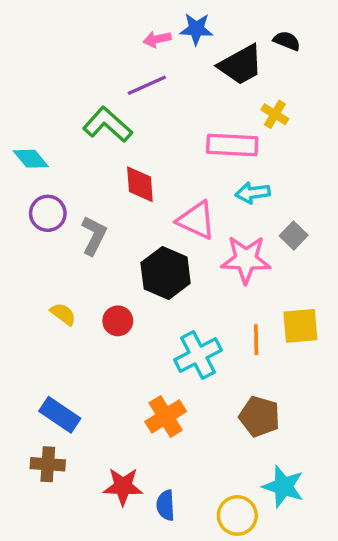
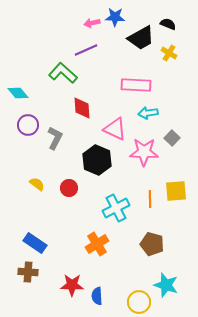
yellow cross: (275, 114) -> (169, 53), moved

